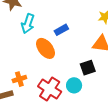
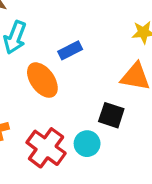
black square: (88, 68) -> (111, 115), turned 35

